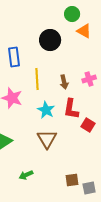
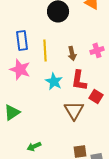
blue rectangle: (14, 57) -> (22, 40), moved
brown triangle: (47, 139) -> (74, 110), moved

